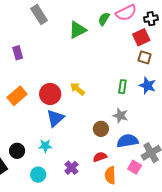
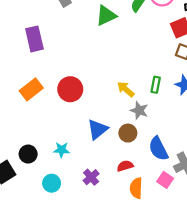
purple rectangle: (18, 53) -> (34, 39), size x1.5
yellow arrow: (77, 89) -> (126, 89), moved
gray star: (120, 116) -> (139, 110), moved
blue triangle: (55, 118) -> (98, 129), moved
blue semicircle: (127, 141) -> (158, 149), turned -110

